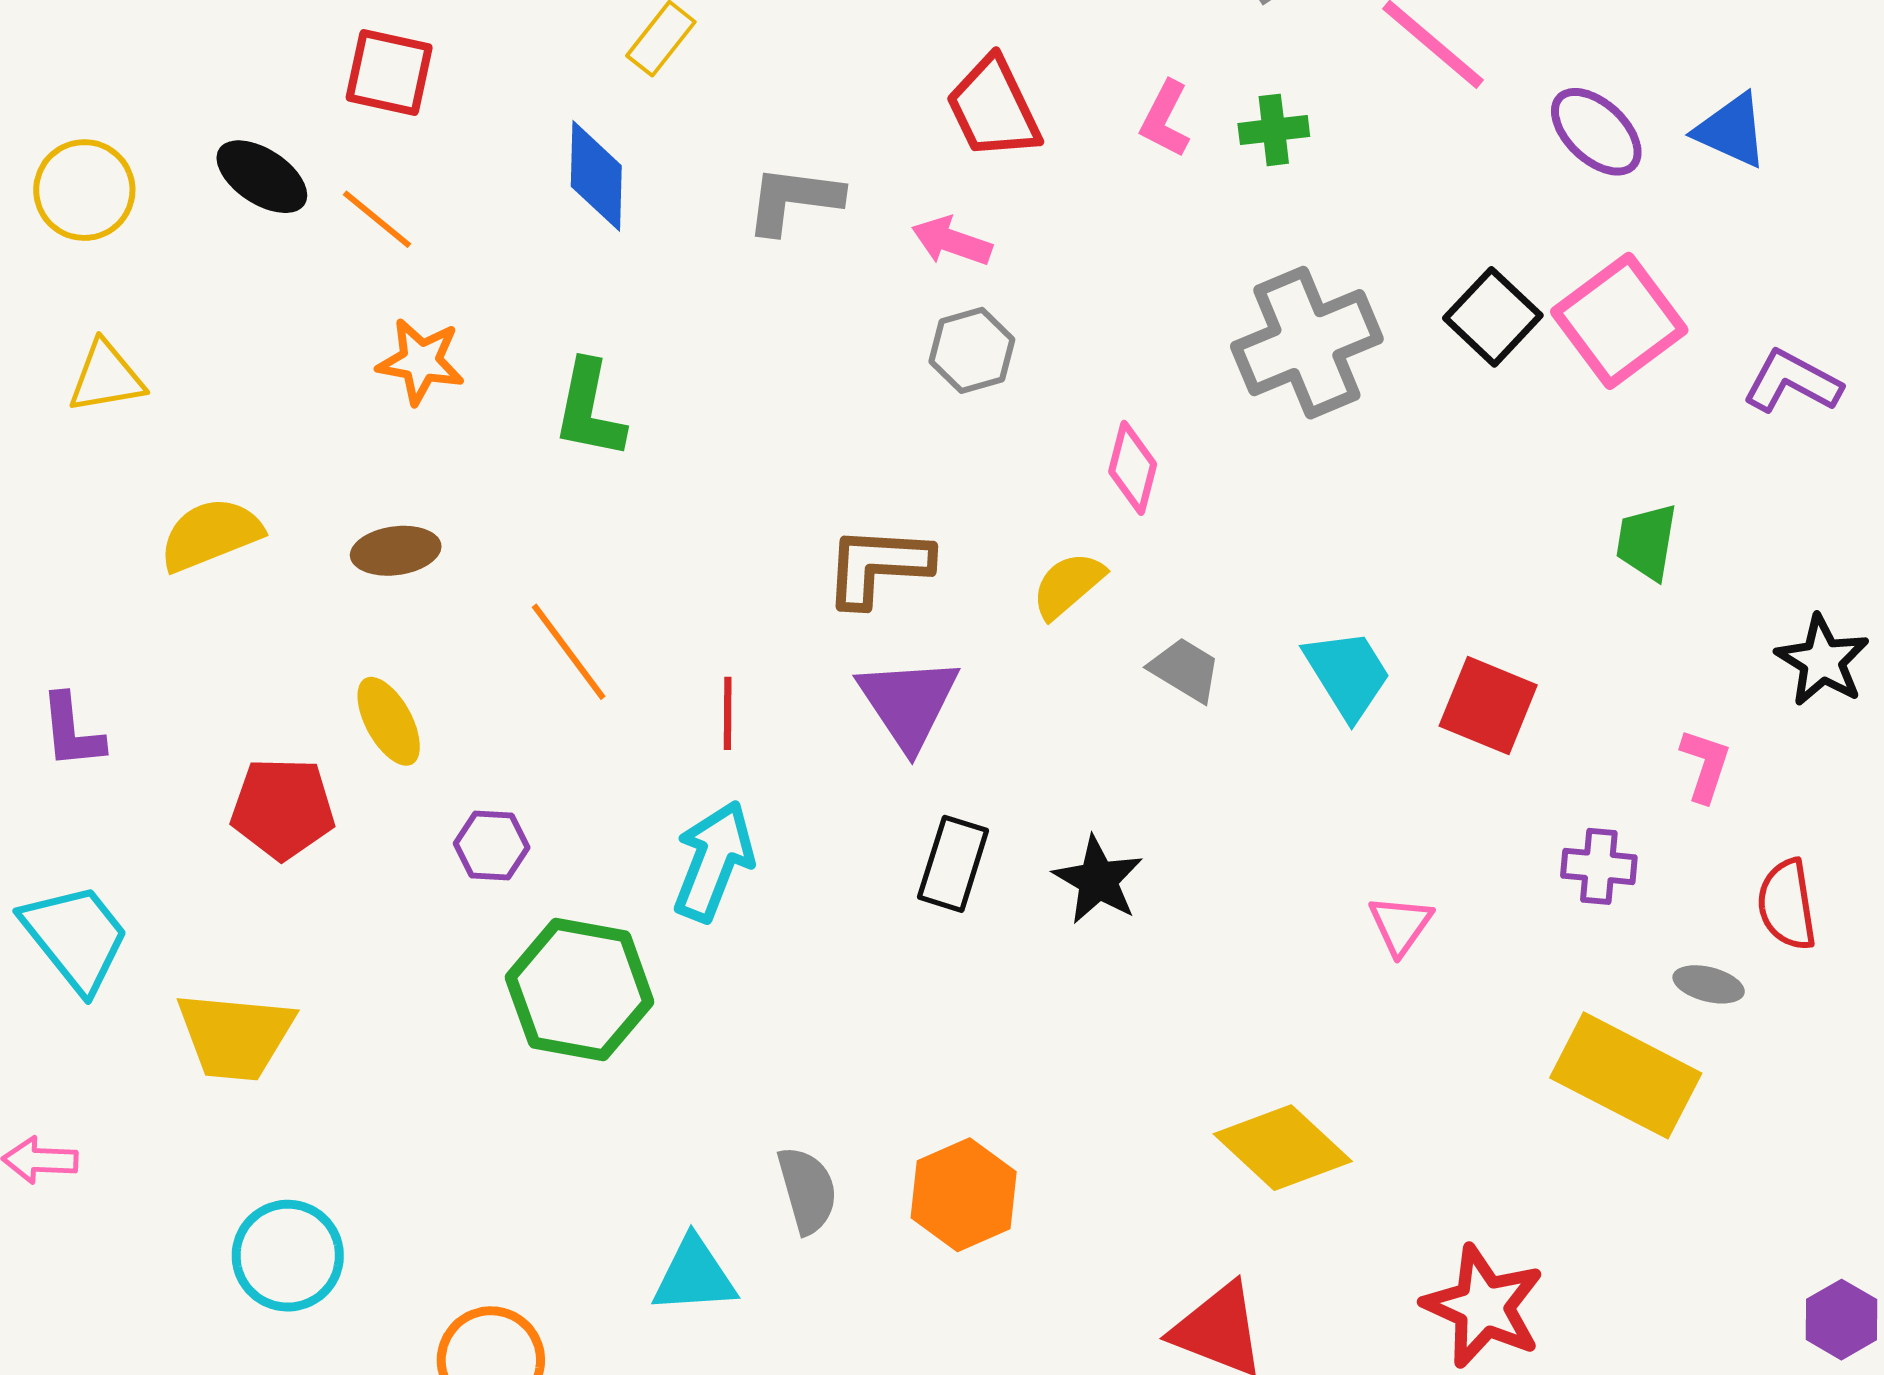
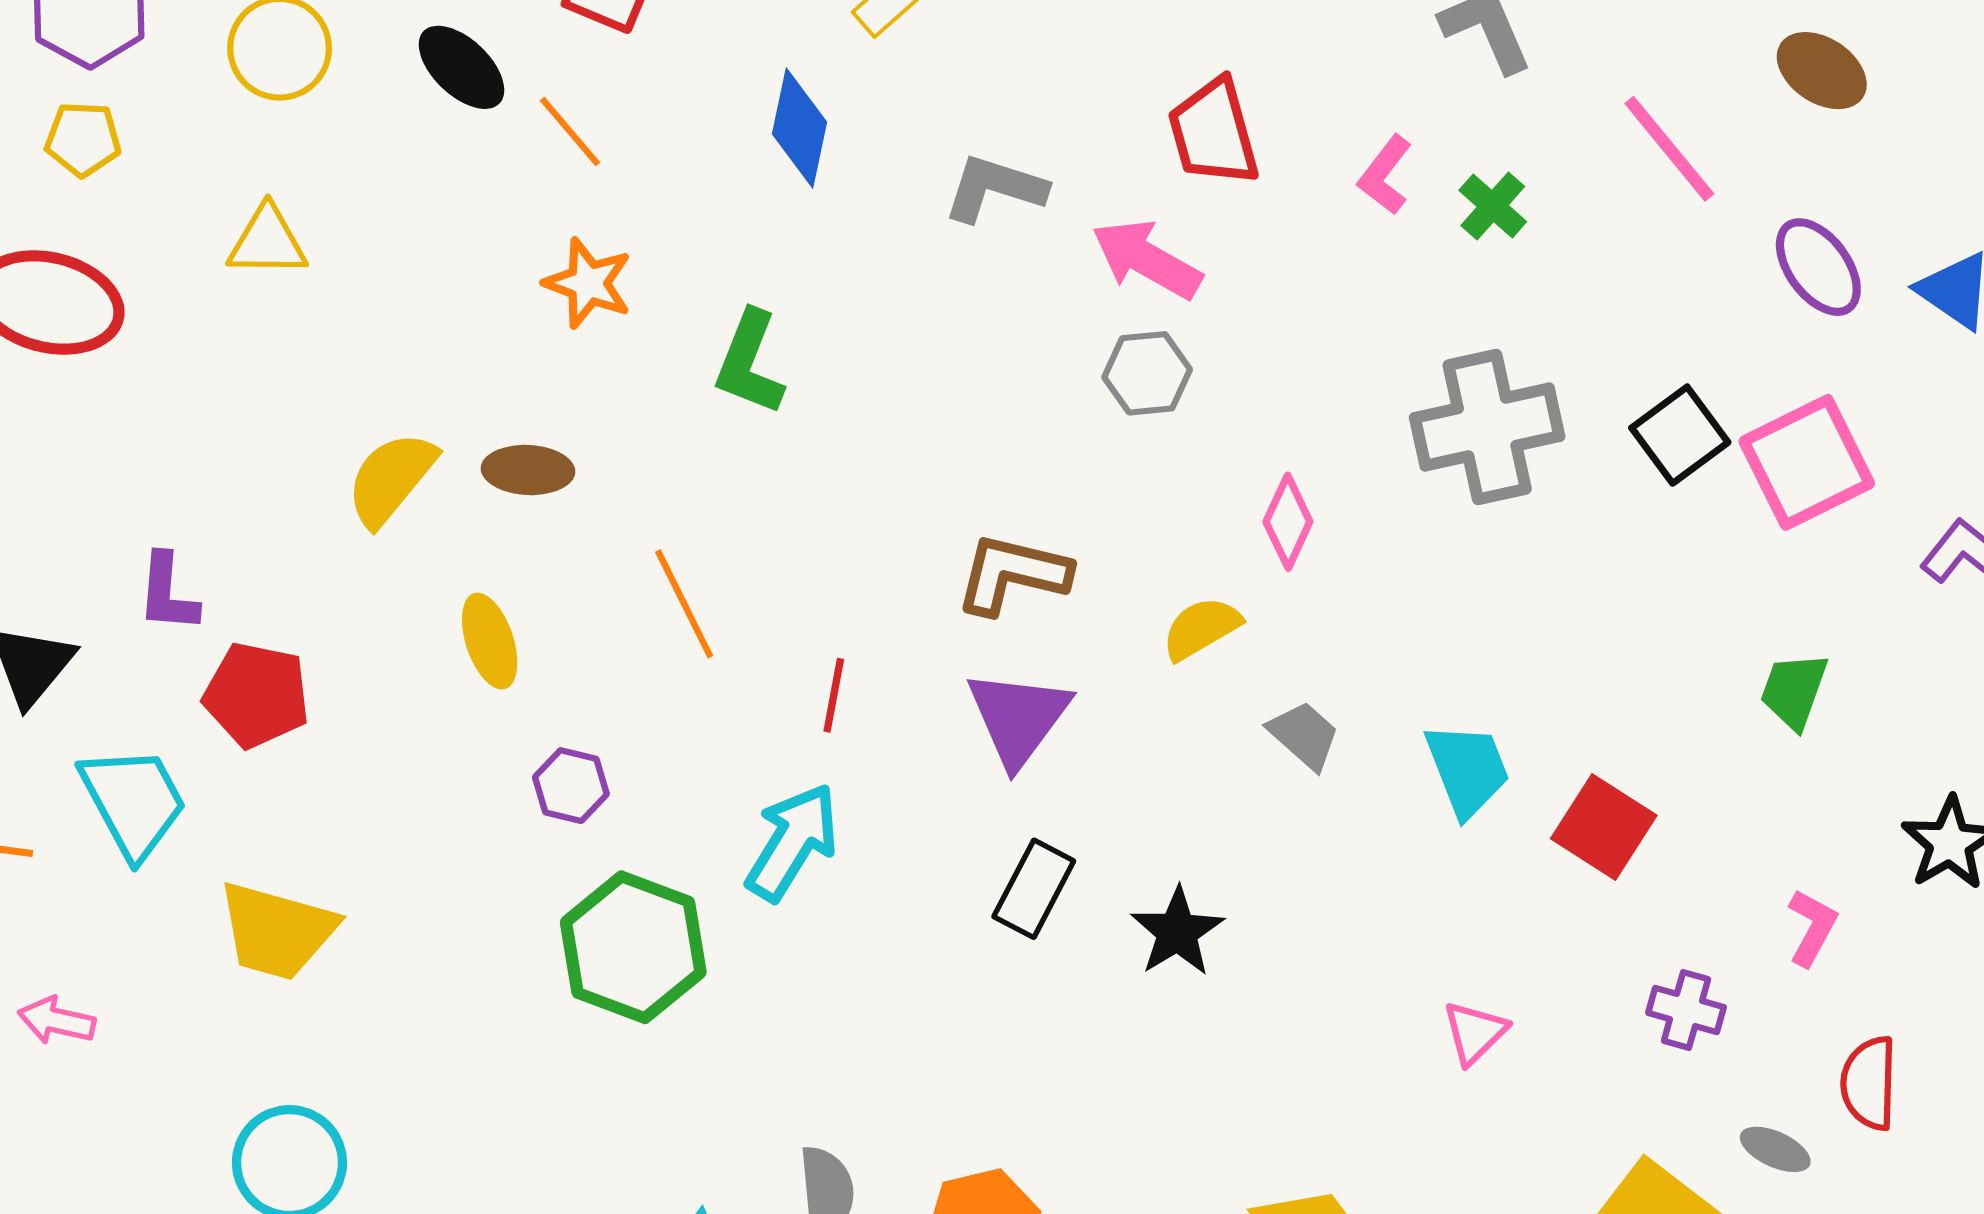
green cross: (1274, 130) -> (1493, 206), turned 38
pink arrow: (952, 241) -> (1147, 259), size x1.4
yellow semicircle: (211, 534) -> (391, 479), moved, turned -39
red pentagon: (283, 808) -> (257, 695), moved

